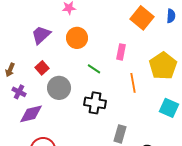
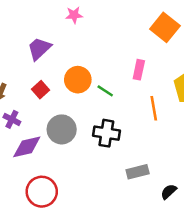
orange circle: (77, 38) -> (78, 80), moved
gray circle: (59, 88) -> (62, 129), moved
gray rectangle: (120, 134) -> (138, 172), turned 60

